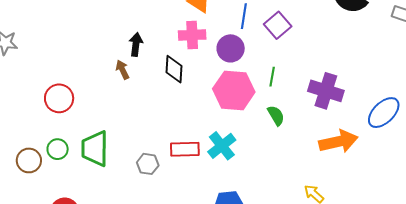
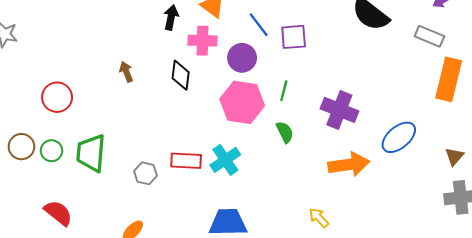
blue line: (244, 16) -> (259, 25), turned -50
purple square: (278, 25) -> (294, 37), turned 32
black arrow: (136, 44) -> (171, 17), moved
brown circle: (29, 160) -> (21, 147), moved

